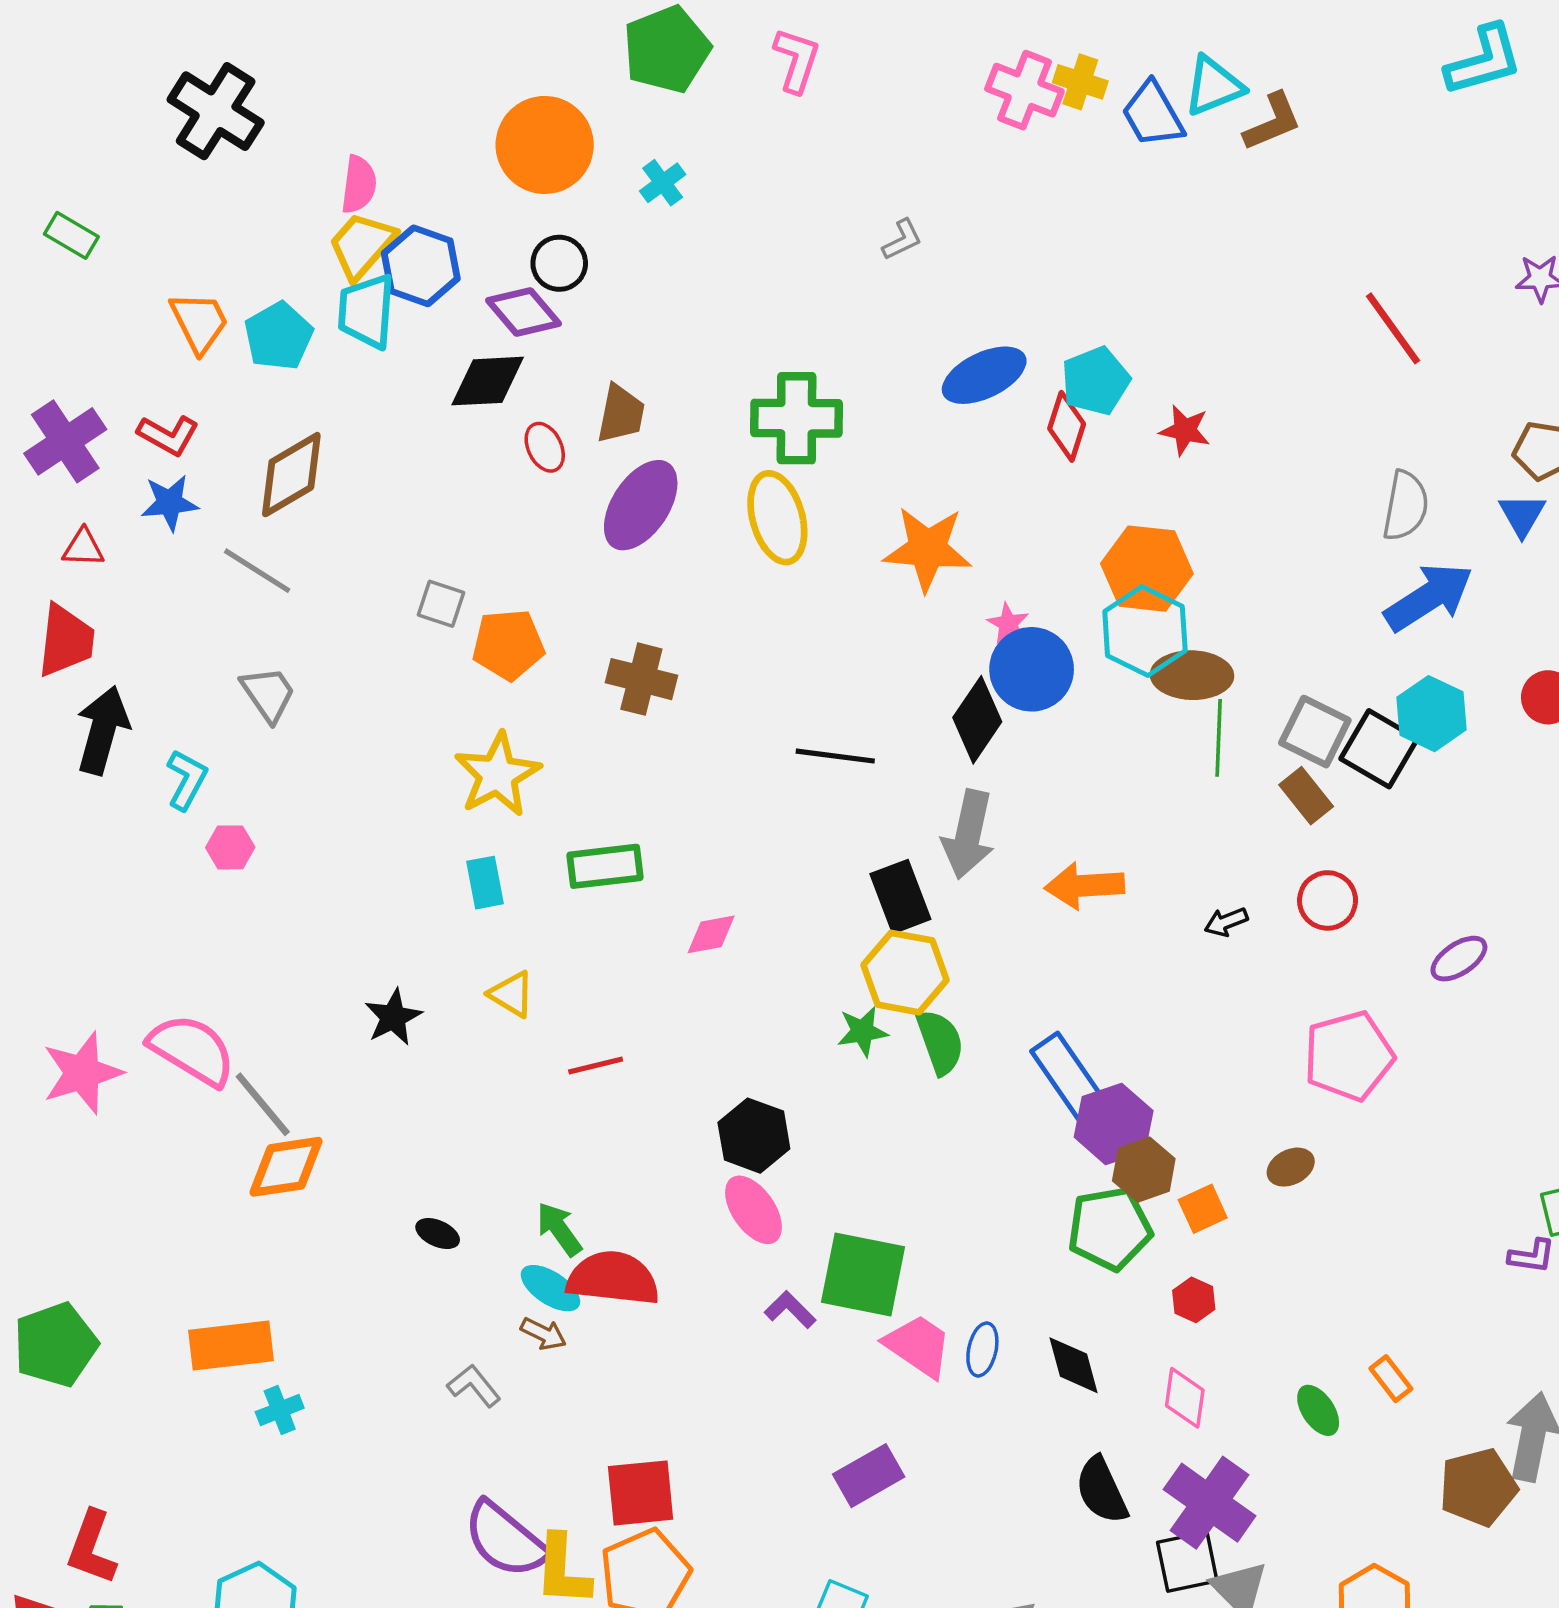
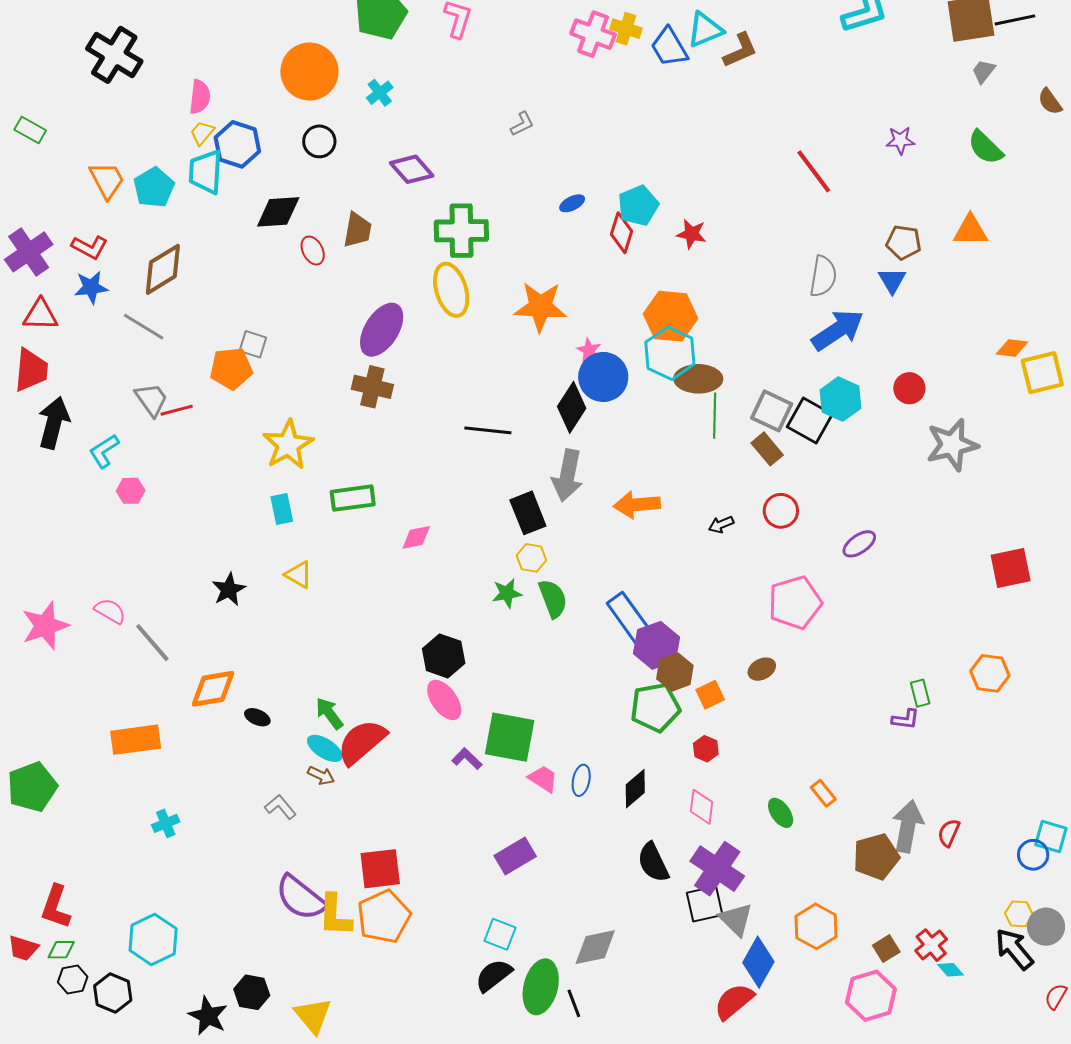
yellow trapezoid: (362, 245) -> (202, 133), size x0.6
purple diamond: (523, 312) -> (412, 169), moved
blue ellipse: (984, 375) -> (572, 203), size x0.5
purple ellipse: (641, 505) -> (382, 330), moved
red triangle: (83, 548) -> (40, 315), size x1.4
orange pentagon: (508, 645) -> (231, 369), moved
cyan L-shape: (187, 780) -> (104, 451), turned -150
yellow hexagon: (905, 973) -> (531, 558), size x0.6
pink semicircle: (192, 1050) -> (110, 611), size x0.6
red line: (596, 1065) -> (177, 410), moved
orange diamond: (286, 1167) -> (213, 689), moved
red semicircle: (613, 1278) -> (362, 742), turned -46
orange rectangle: (231, 1346) -> (136, 740), moved
pink trapezoid: (918, 1346) -> (543, 779), size x0.7
black diamond: (1074, 1365) -> (635, 789), turned 66

